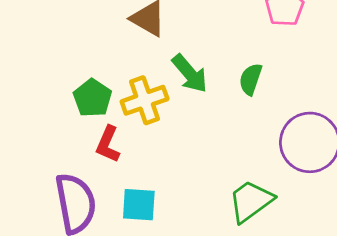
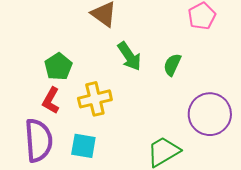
yellow cross: (145, 100) -> (95, 99), moved
red L-shape: (108, 144) -> (51, 100), moved

